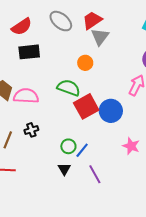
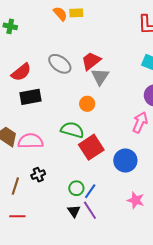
blue circle: (111, 111) -> (125, 160), moved
pink star: (131, 146) -> (136, 200), moved
purple line: (95, 174) -> (90, 210), moved

